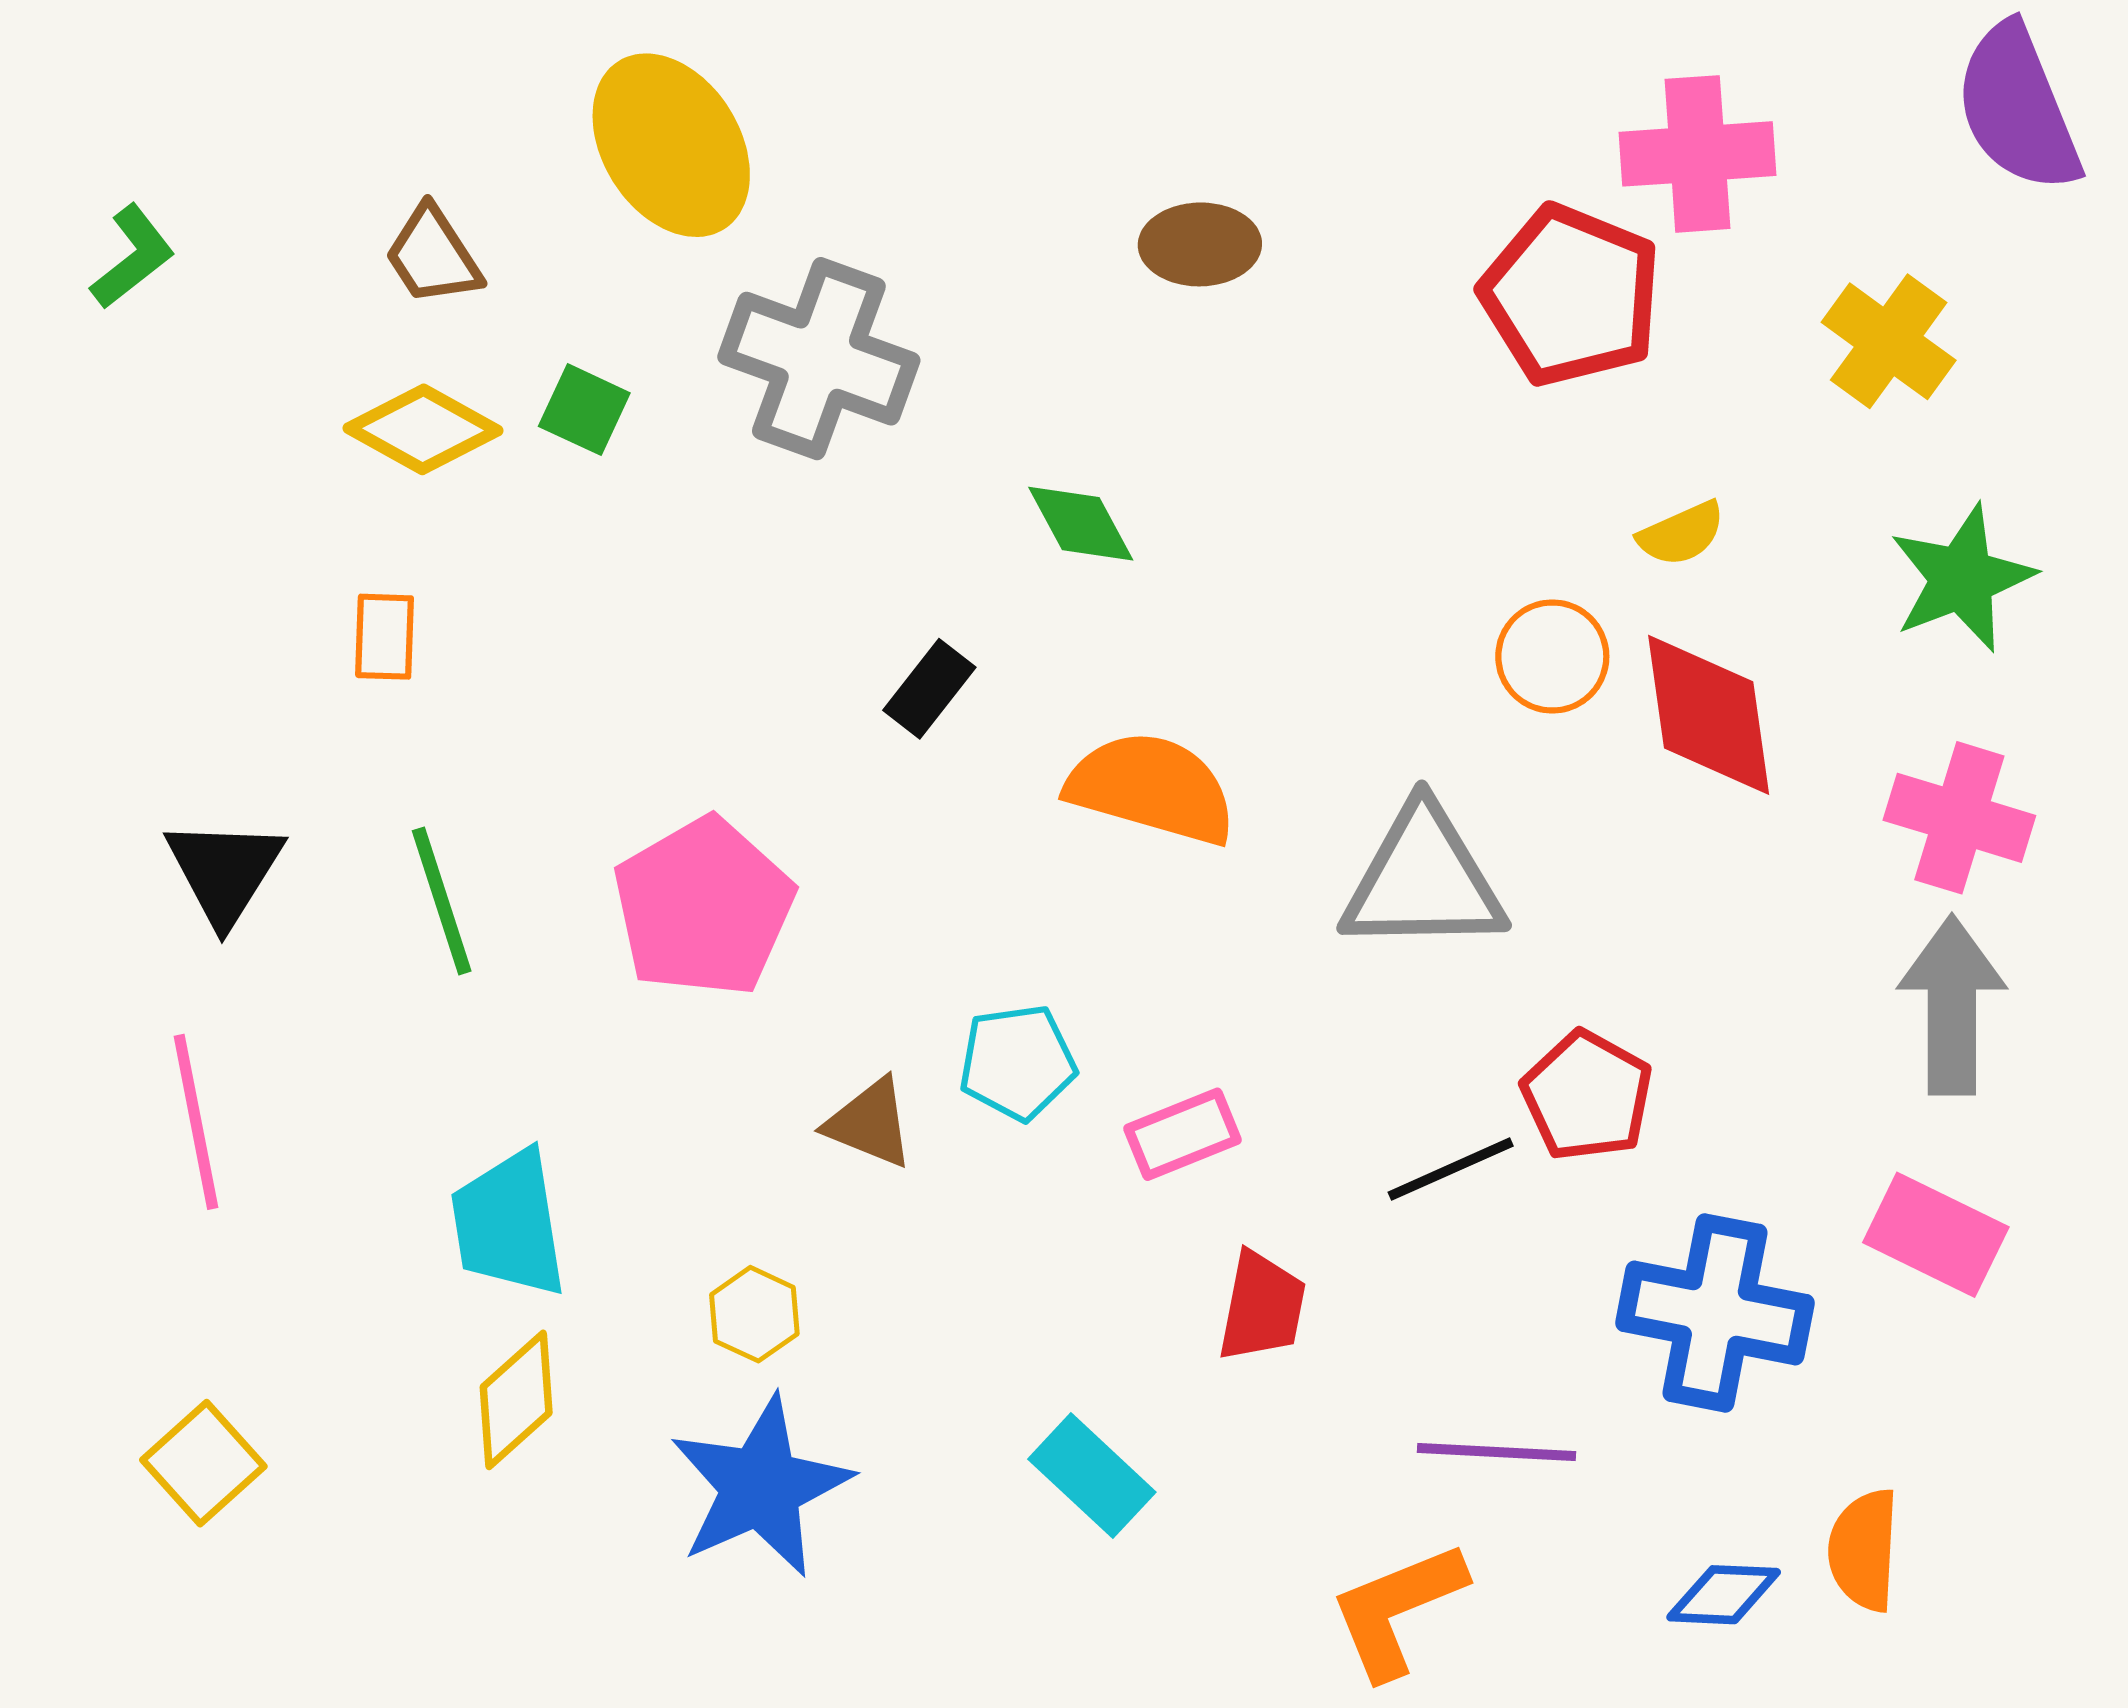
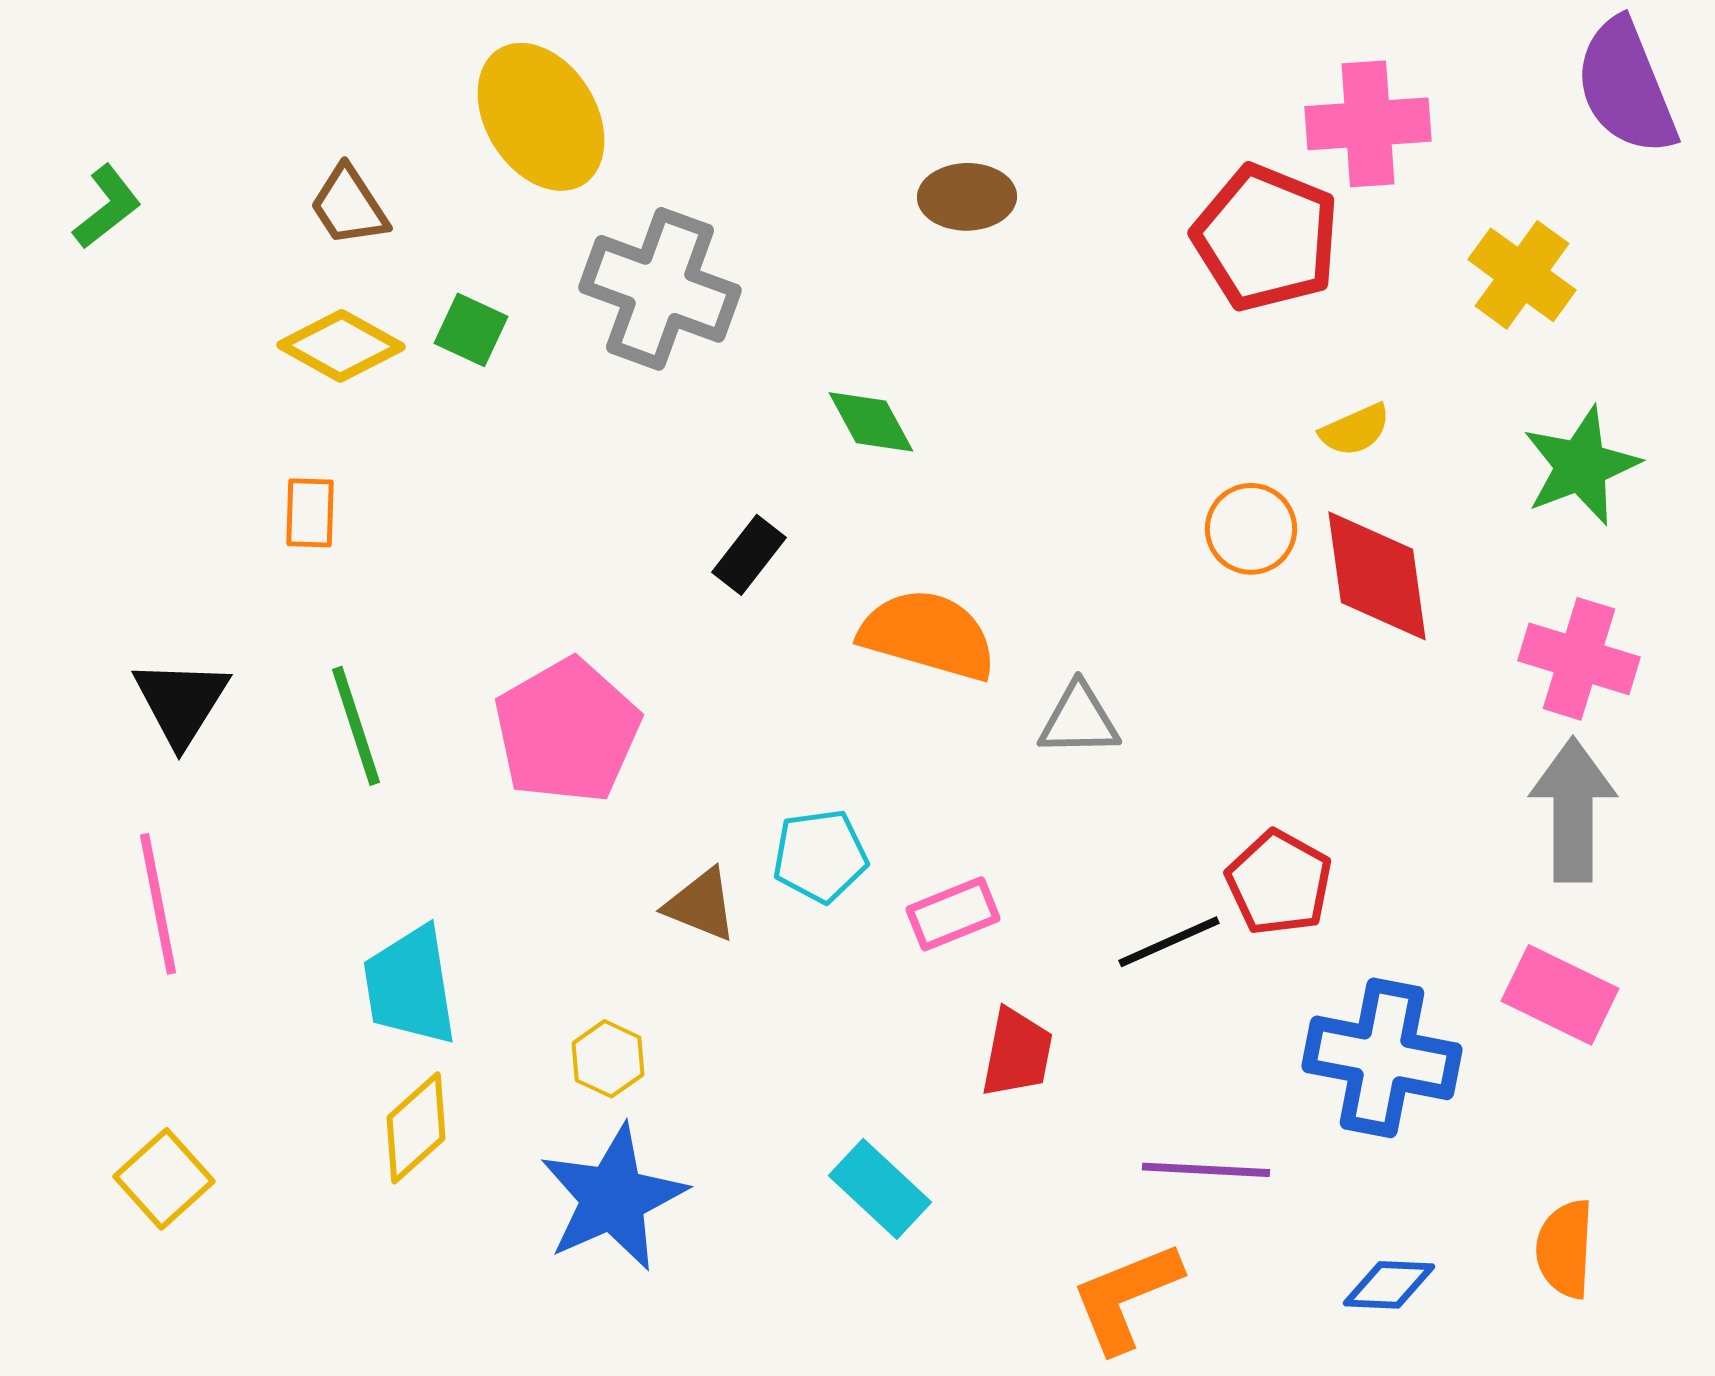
gray triangle: (1423, 880) -> (1079, 720), moved, size x0.6
orange semicircle: (1864, 1550) -> (1565, 1249), moved

